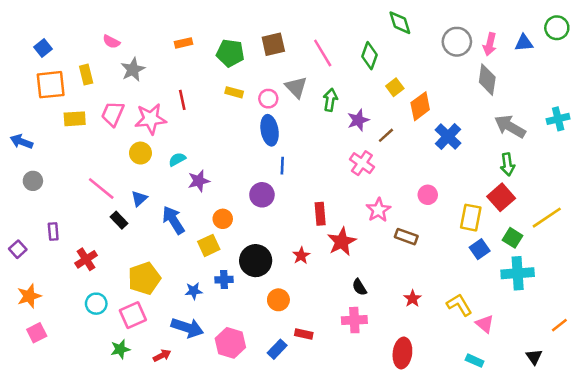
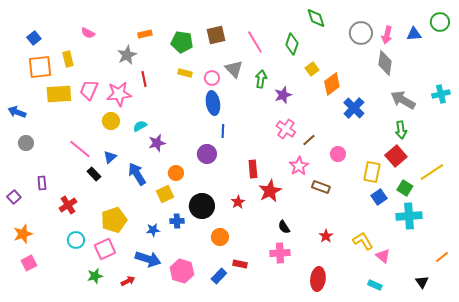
gray star: (133, 70) -> (127, 55), moved
yellow rectangle: (75, 119) -> (59, 94), size x1.4
brown line: (386, 135) -> (309, 140), moved

